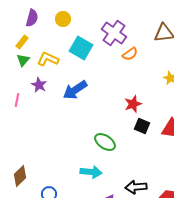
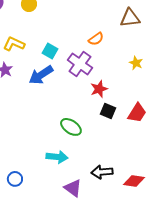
purple cross: (114, 33) -> (80, 64), moved
cyan square: (81, 48) -> (50, 51), moved, size x0.7

